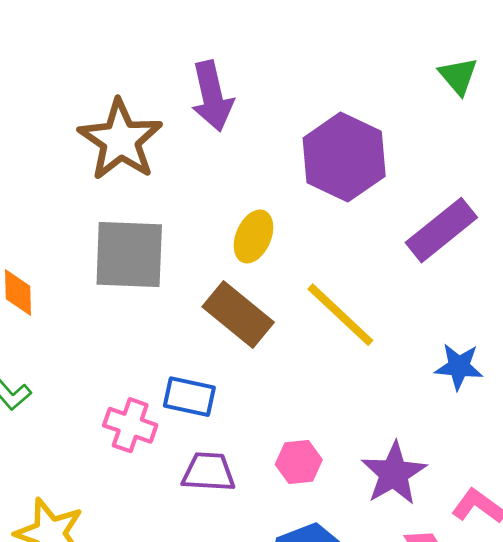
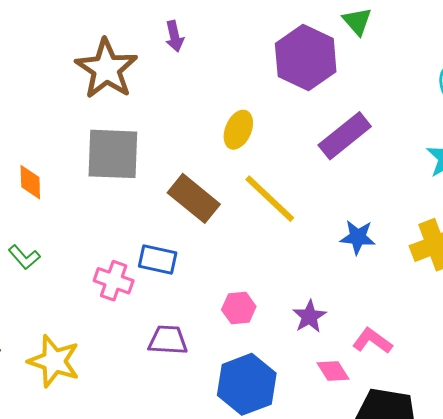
purple arrow: (212, 96) -> (174, 36), size x0.6
purple hexagon: (344, 157) -> (306, 58), moved
yellow ellipse: (253, 236) -> (238, 130), moved
purple trapezoid: (209, 472) -> (168, 340), moved
purple star: (394, 473) -> (309, 316), size x0.7

